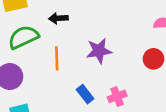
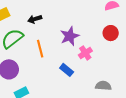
pink cross: (117, 96) -> (85, 53), moved

